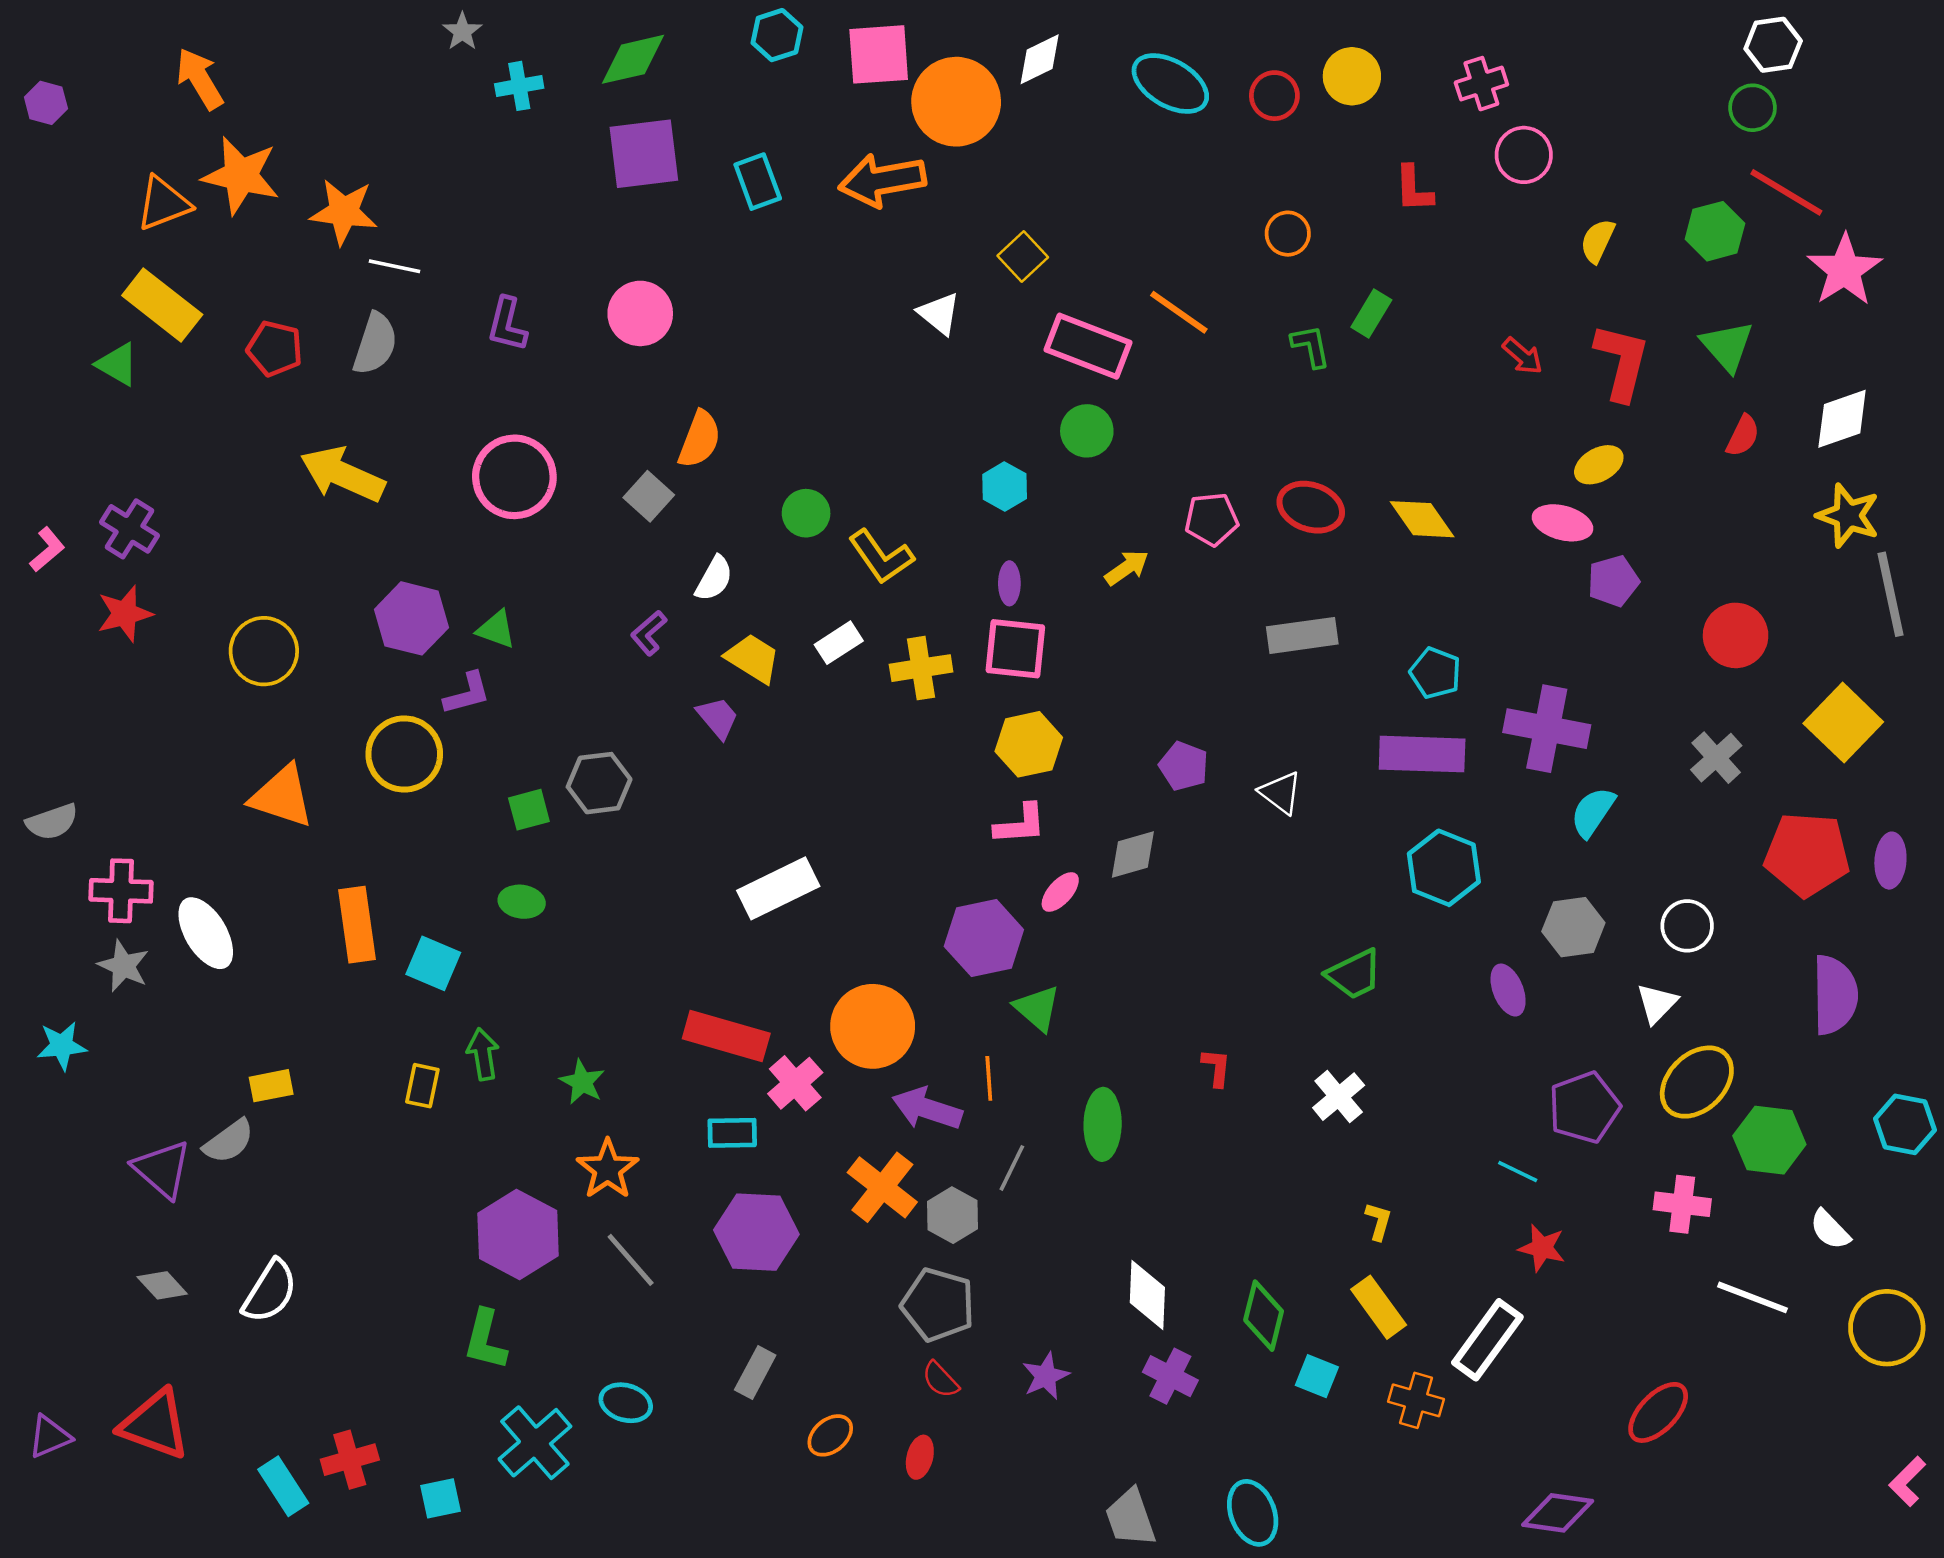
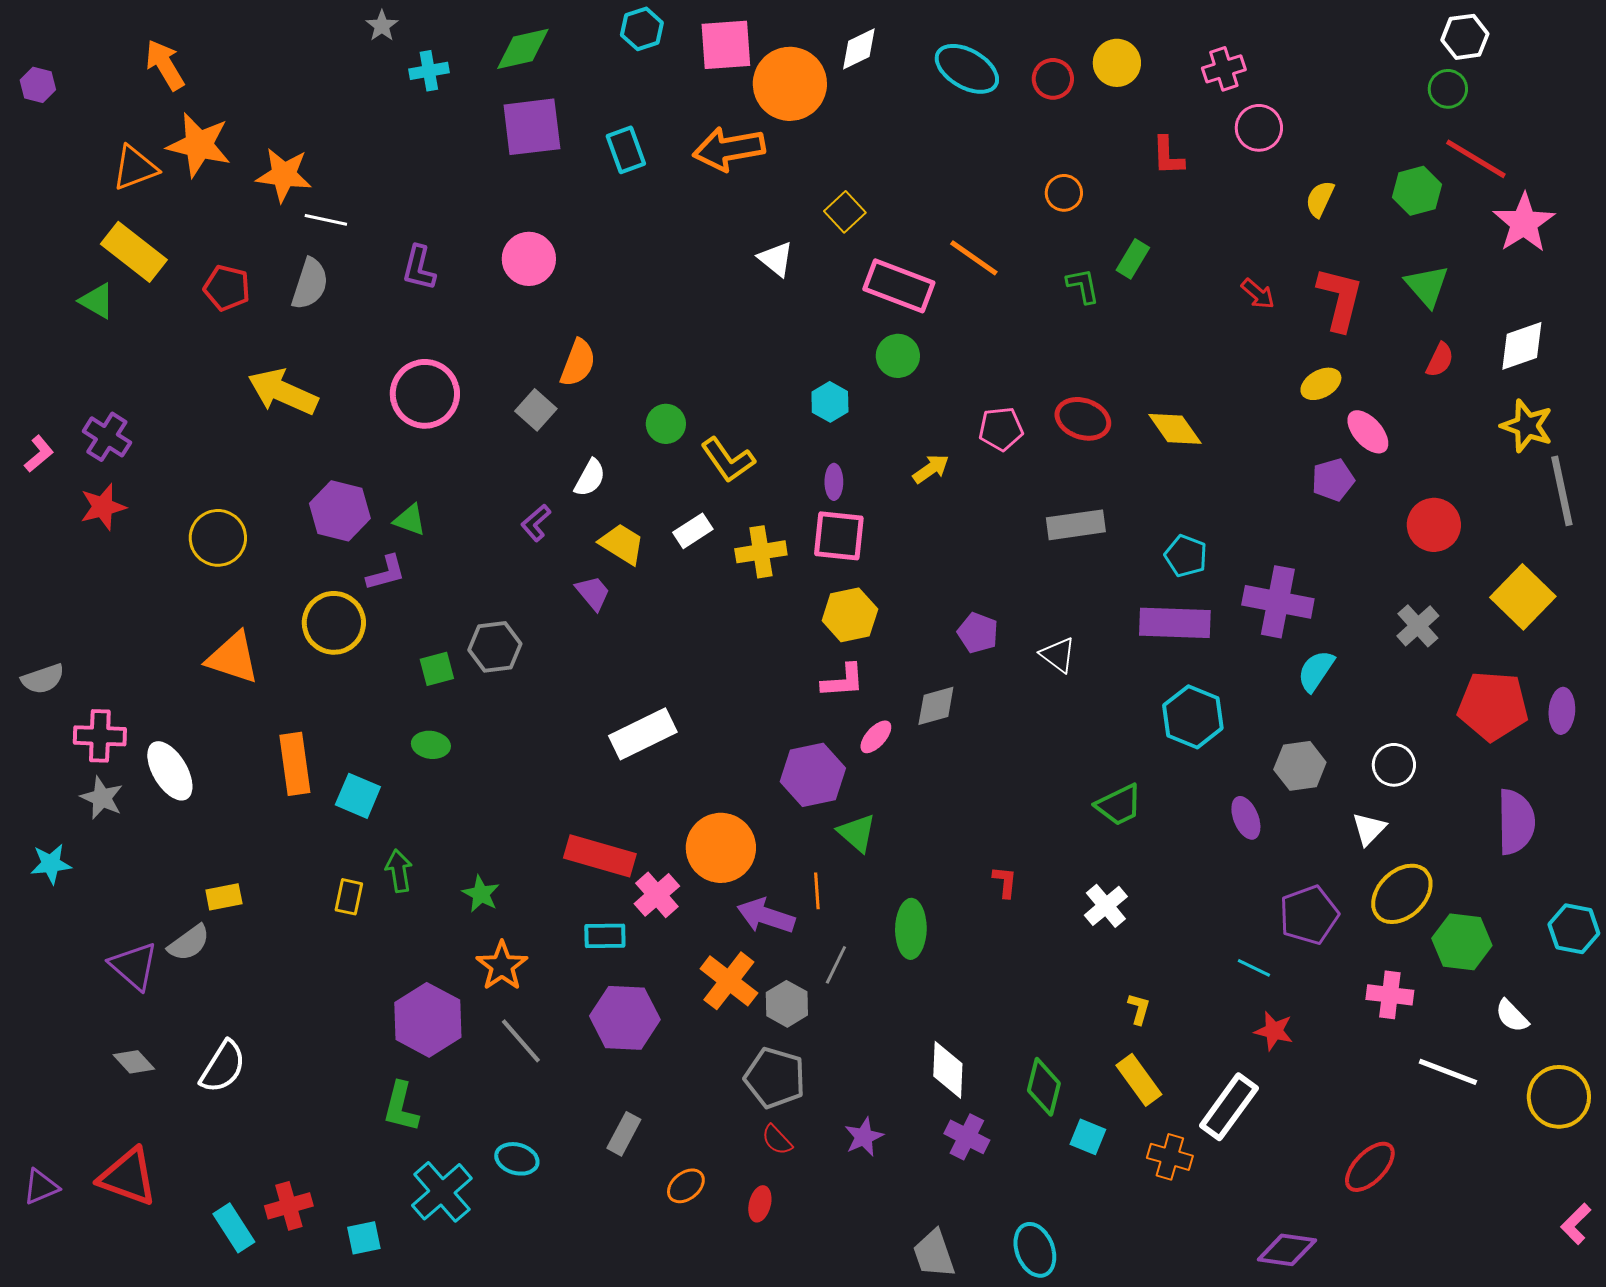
pink ellipse: (1562, 523) -> (1368, 432), moved, turned 33

